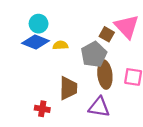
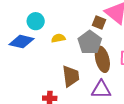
blue diamond: (36, 42) -> (21, 42), moved

